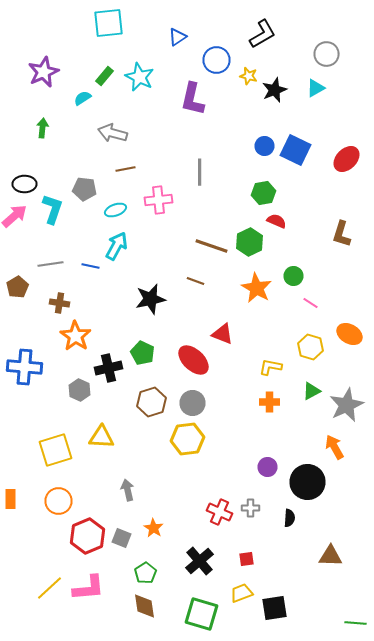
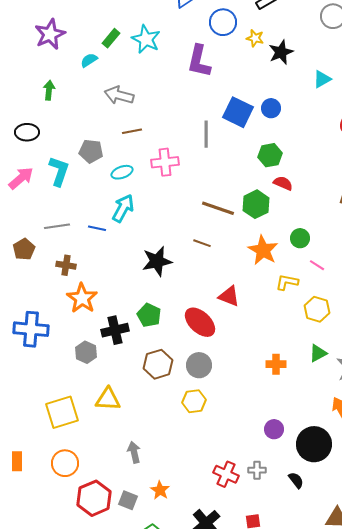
cyan triangle: (316, 88) -> (322, 79), moved
blue square: (296, 150) -> (238, 112), moved
black ellipse: (24, 184) -> (27, 132), moved
yellow L-shape: (270, 367) -> (287, 282), moved
yellow hexagon: (188, 439) -> (194, 401), size x0.7
black semicircle: (290, 518) -> (296, 480), turned -42

